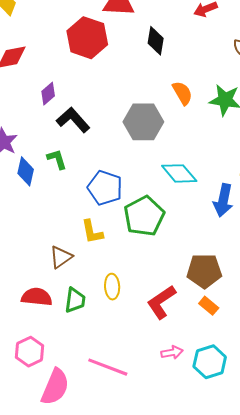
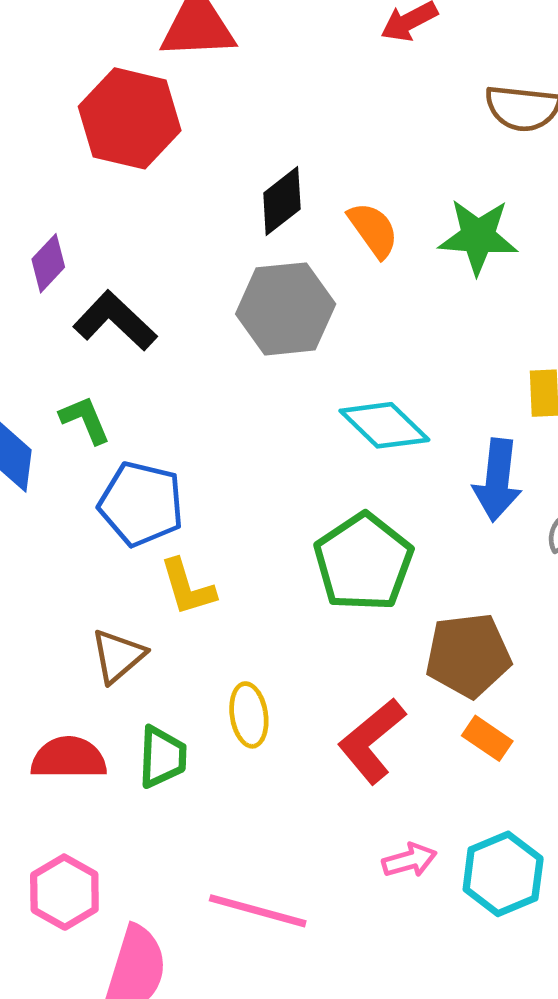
black diamond: (156, 41) -> (282, 201), moved, turned 48
blue pentagon: (105, 188) -> (141, 504), moved
green pentagon: (144, 216) -> (363, 562), moved

